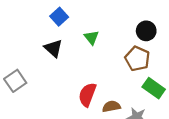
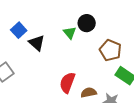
blue square: (59, 17) -> (19, 30), moved
black circle: (146, 31) -> (87, 23), moved

